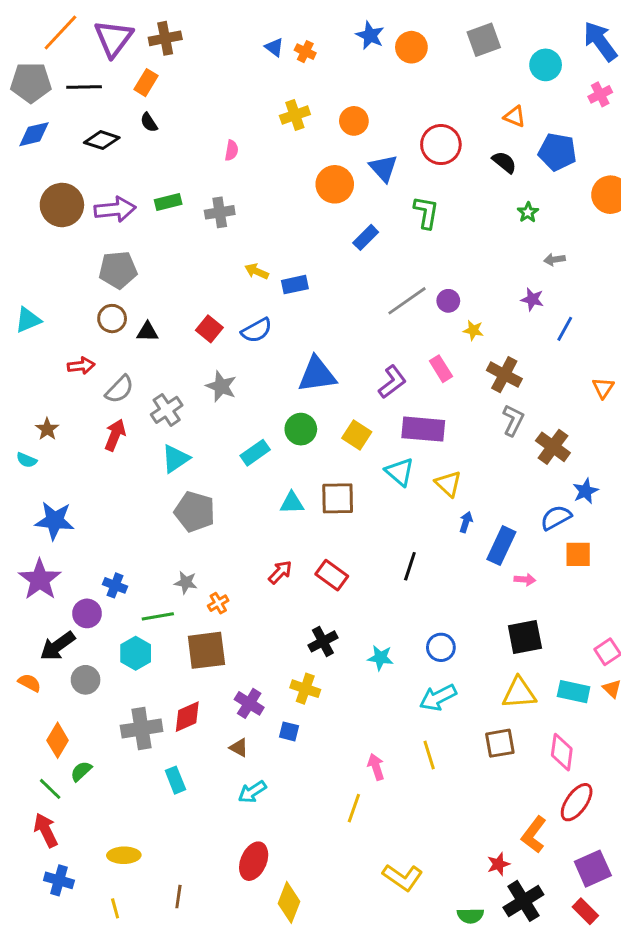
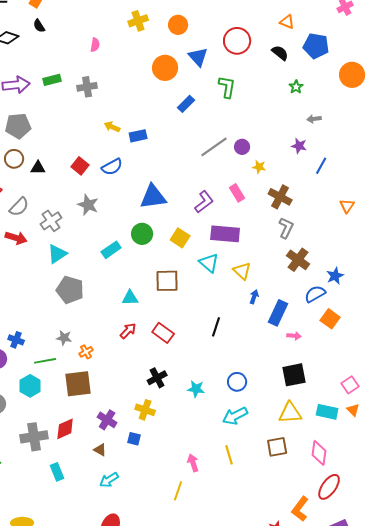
red arrow: (115, 435) -> (16, 238), turned 85
brown cross: (553, 447) -> (298, 260), moved
cyan triangle: (292, 503) -> (130, 298), moved
orange square: (578, 554) -> (330, 319), turned 36

